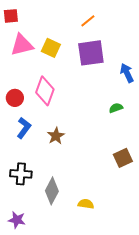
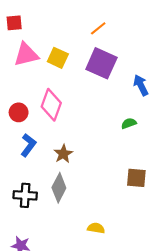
purple square: (91, 53) -> (101, 63), turned 32
brown square: (123, 158) -> (136, 178), turned 30
gray diamond: (52, 191) -> (59, 188), moved

